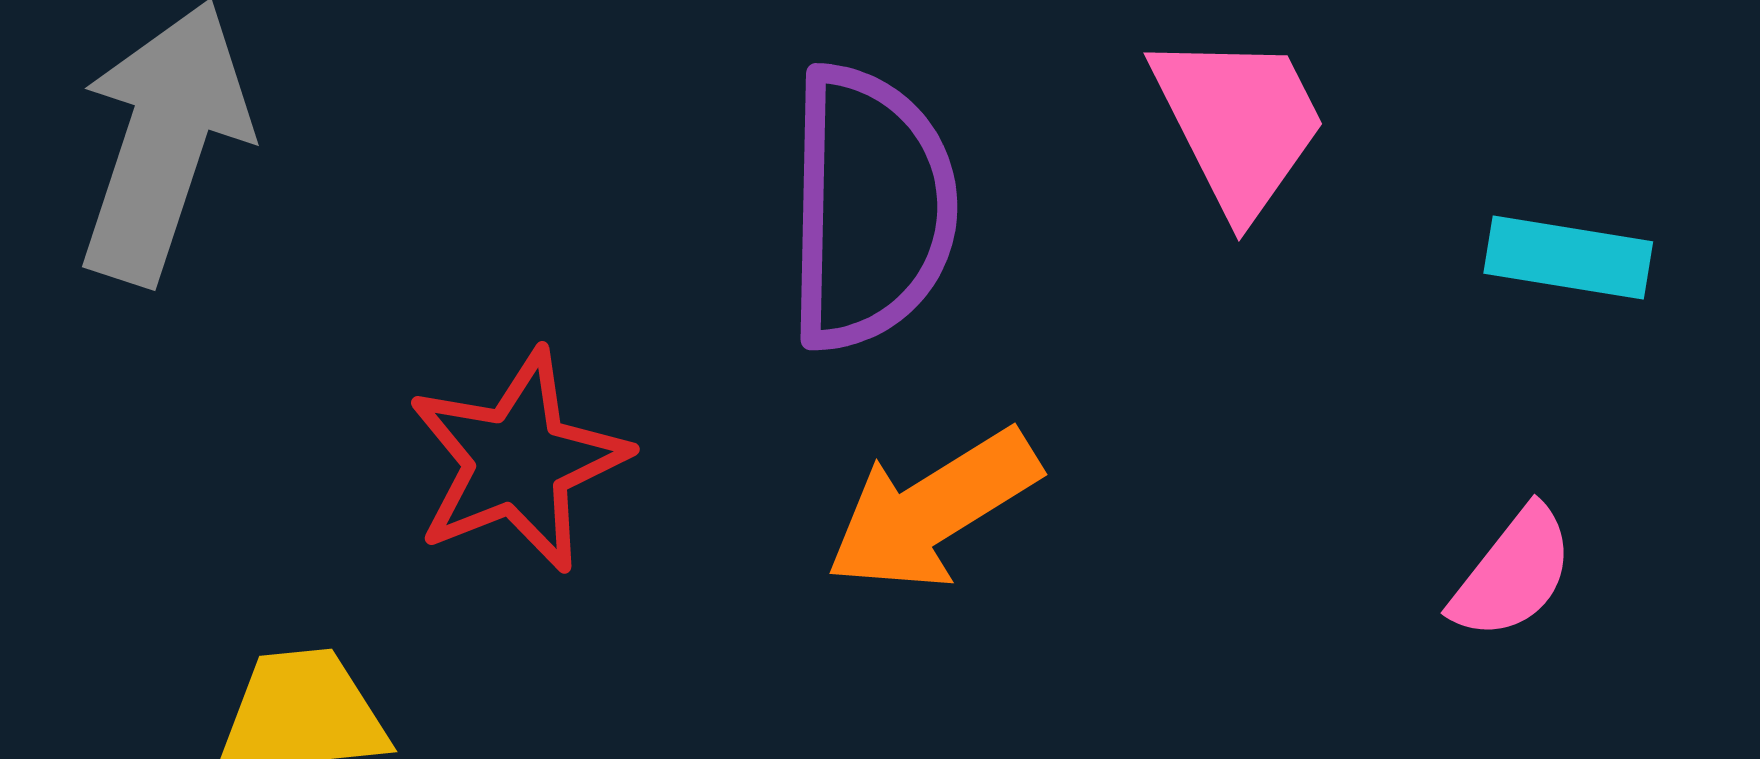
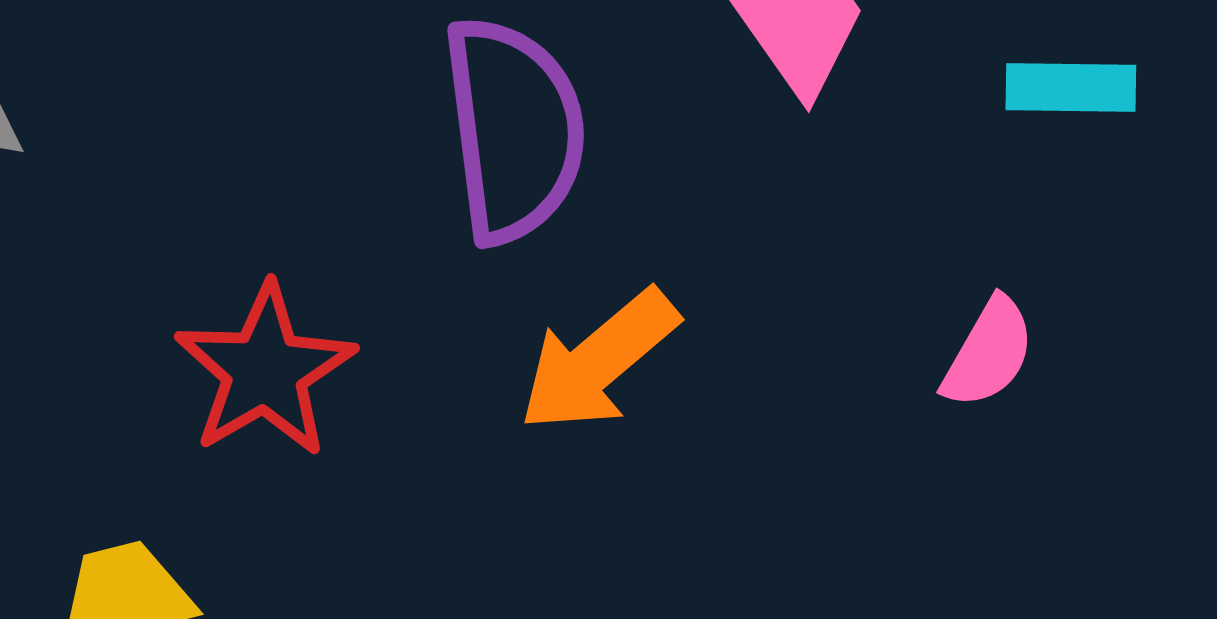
pink semicircle: (1513, 573) -> (989, 353), moved

